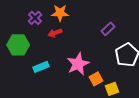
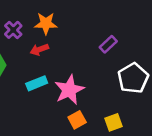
cyan rectangle: (41, 67) -> (37, 83), moved
orange square: (96, 79) -> (77, 120), moved

